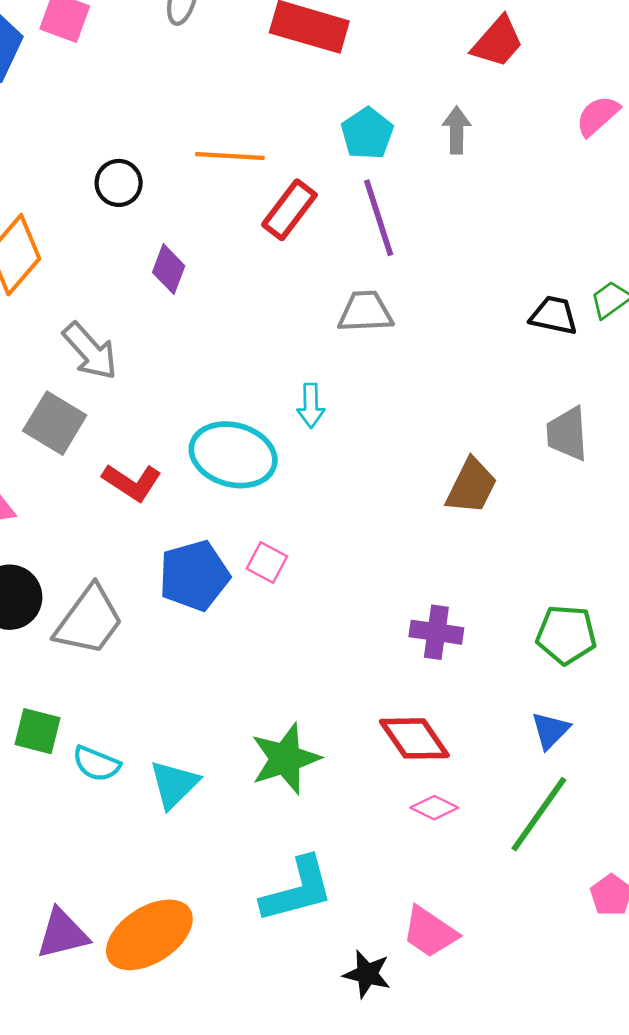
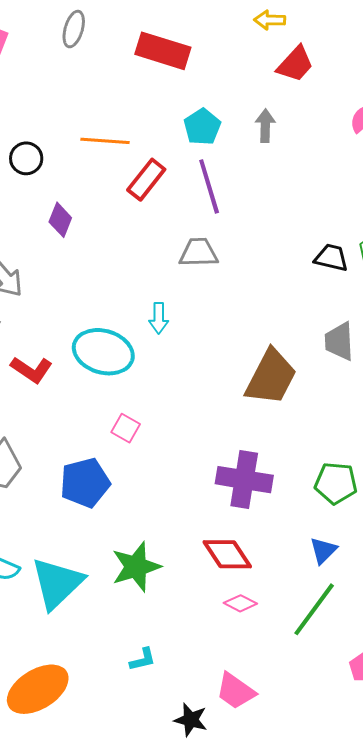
brown trapezoid: (471, 486) -> (271, 377), size x1.4
blue pentagon: (194, 576) -> (85, 483), moved
purple cross: (436, 632) -> (244, 480), size x1.5
cyan triangle: (174, 784) -> (57, 583), size x1.5
cyan L-shape: (297, 890) -> (143, 660), size x0.5

